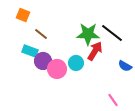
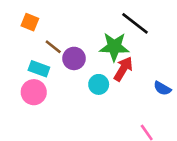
black line: (112, 33) -> (135, 23), moved
purple circle: (43, 61) -> (74, 58), moved
pink circle: (57, 69) -> (34, 92), moved

